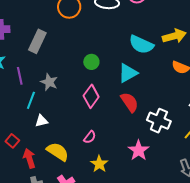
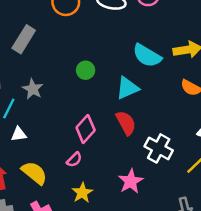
pink diamond: (91, 96) -> (86, 129), moved

